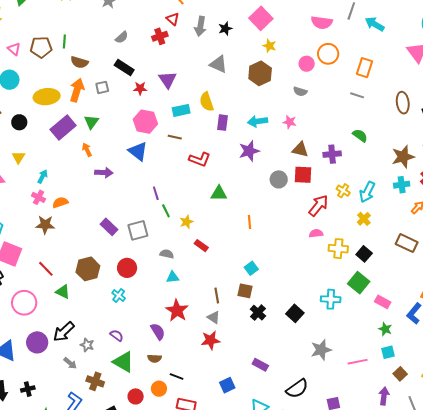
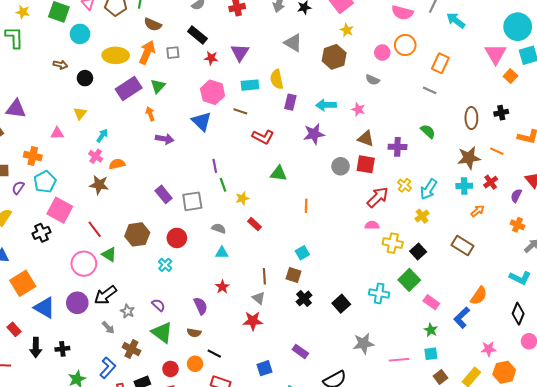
brown ellipse: (403, 103) -> (471, 118), moved
pink circle: (24, 303) -> (84, 264), moved
red star: (177, 310) -> (222, 287), size x0.6

